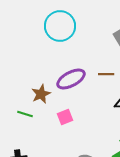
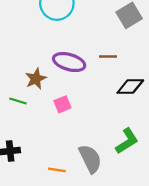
purple ellipse: (71, 79) -> (69, 62), turned 44

